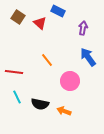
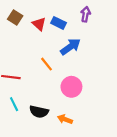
blue rectangle: (58, 11) -> (58, 23), moved
purple arrow: (83, 28) -> (86, 14), moved
blue arrow: (88, 57) -> (70, 47), moved, turned 90

